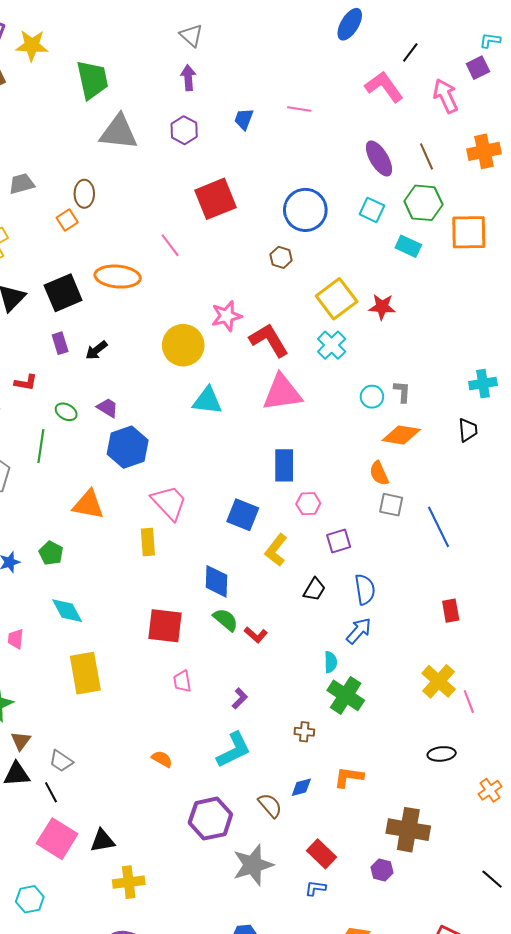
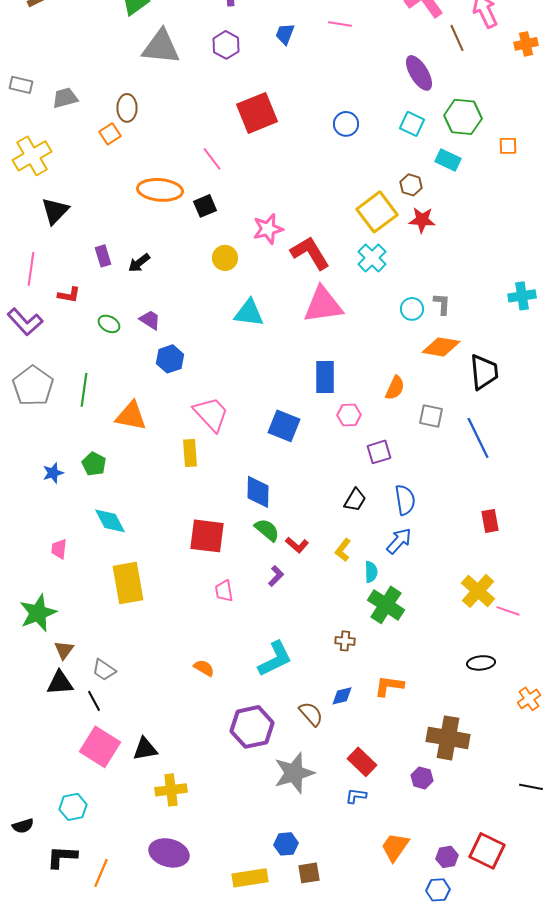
orange cross: (484, 151) -> (526, 44), moved, size x0.7
brown line: (426, 156) -> (457, 38), moved
blue circle: (305, 210) -> (346, 124), size x0.6
orange square: (469, 232) -> (508, 146), size x0.5
brown hexagon: (281, 257) -> (411, 185), moved
black square: (63, 293) -> (205, 206), moved, size x0.6
yellow circle: (183, 345) -> (225, 258), size x0.6
black trapezoid: (468, 430) -> (484, 372), moved, size x1.5
green line: (41, 446) -> (84, 390), moved
blue hexagon: (128, 447) -> (170, 359), size x0.7
orange semicircle: (379, 473) -> (395, 388), moved, turned -130
yellow L-shape: (276, 550) -> (343, 550), moved, size x0.7
purple L-shape: (240, 698) -> (276, 576), moved
pink line: (469, 701) -> (508, 611), turned -50
black line: (492, 879) -> (531, 787), turned -30

